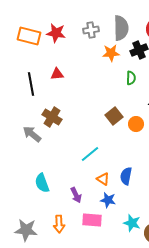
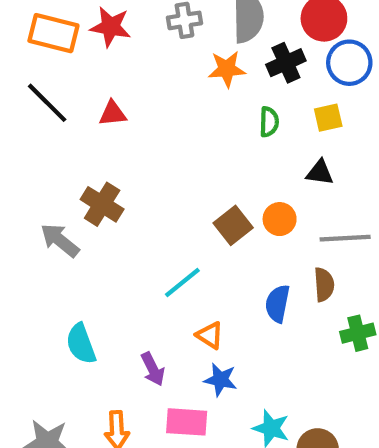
black line: (31, 84) -> (47, 103), moved, turned -35
brown square: (114, 116) -> (233, 225), moved
blue semicircle: (126, 176) -> (277, 304), moved

